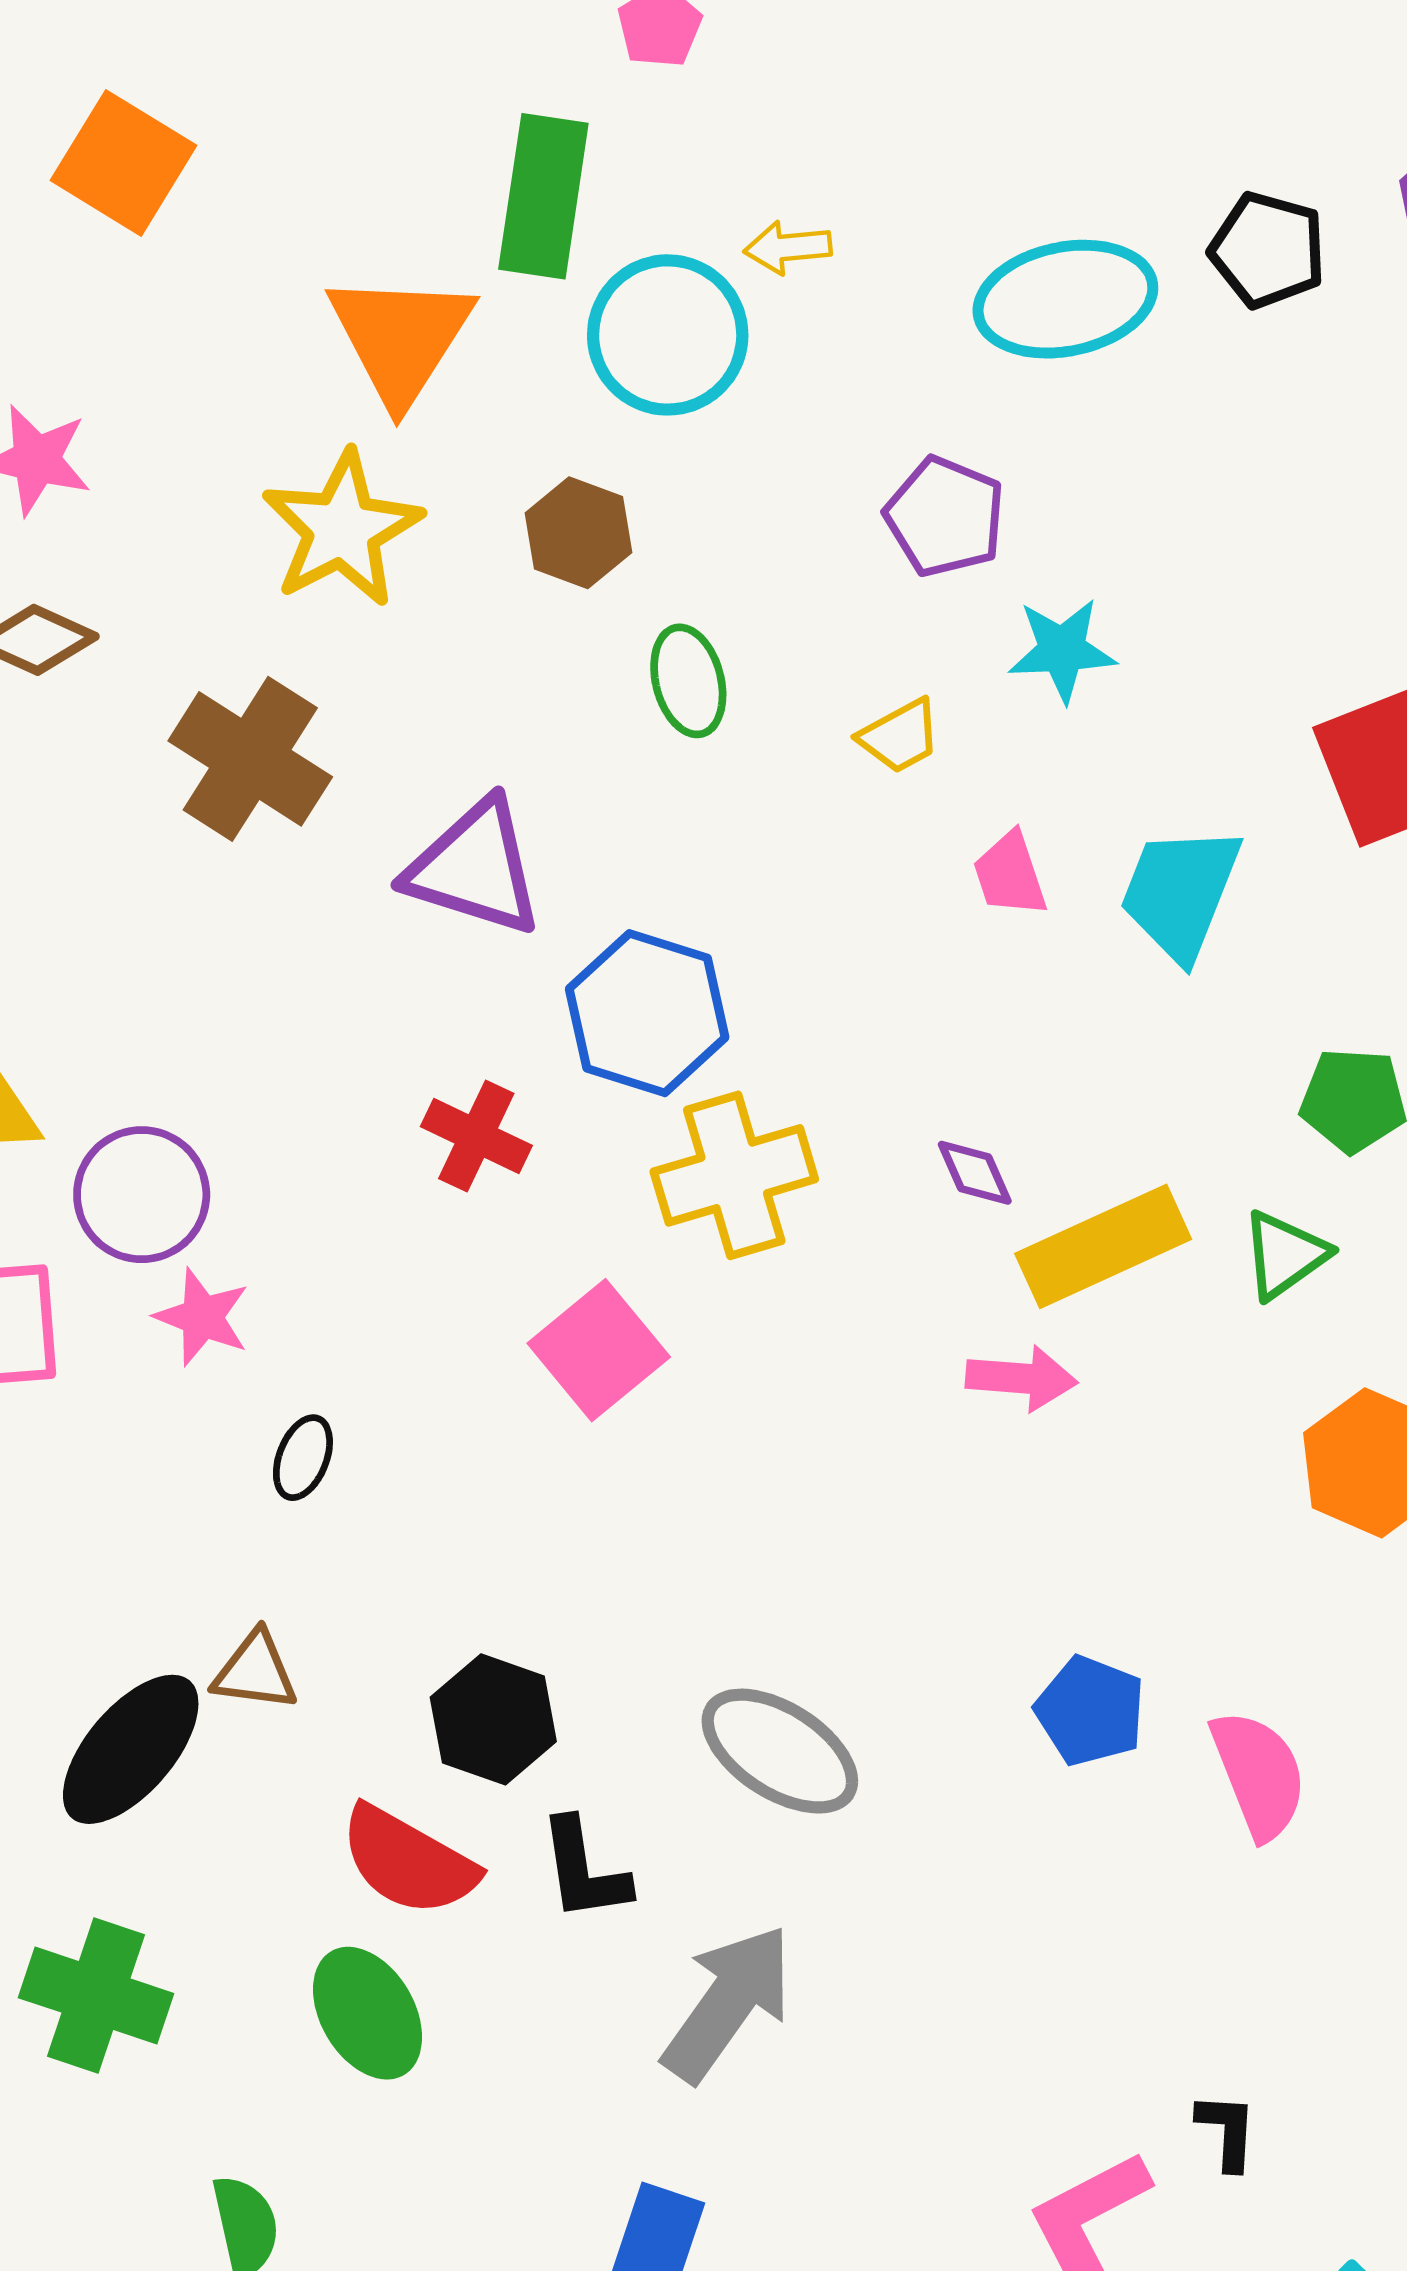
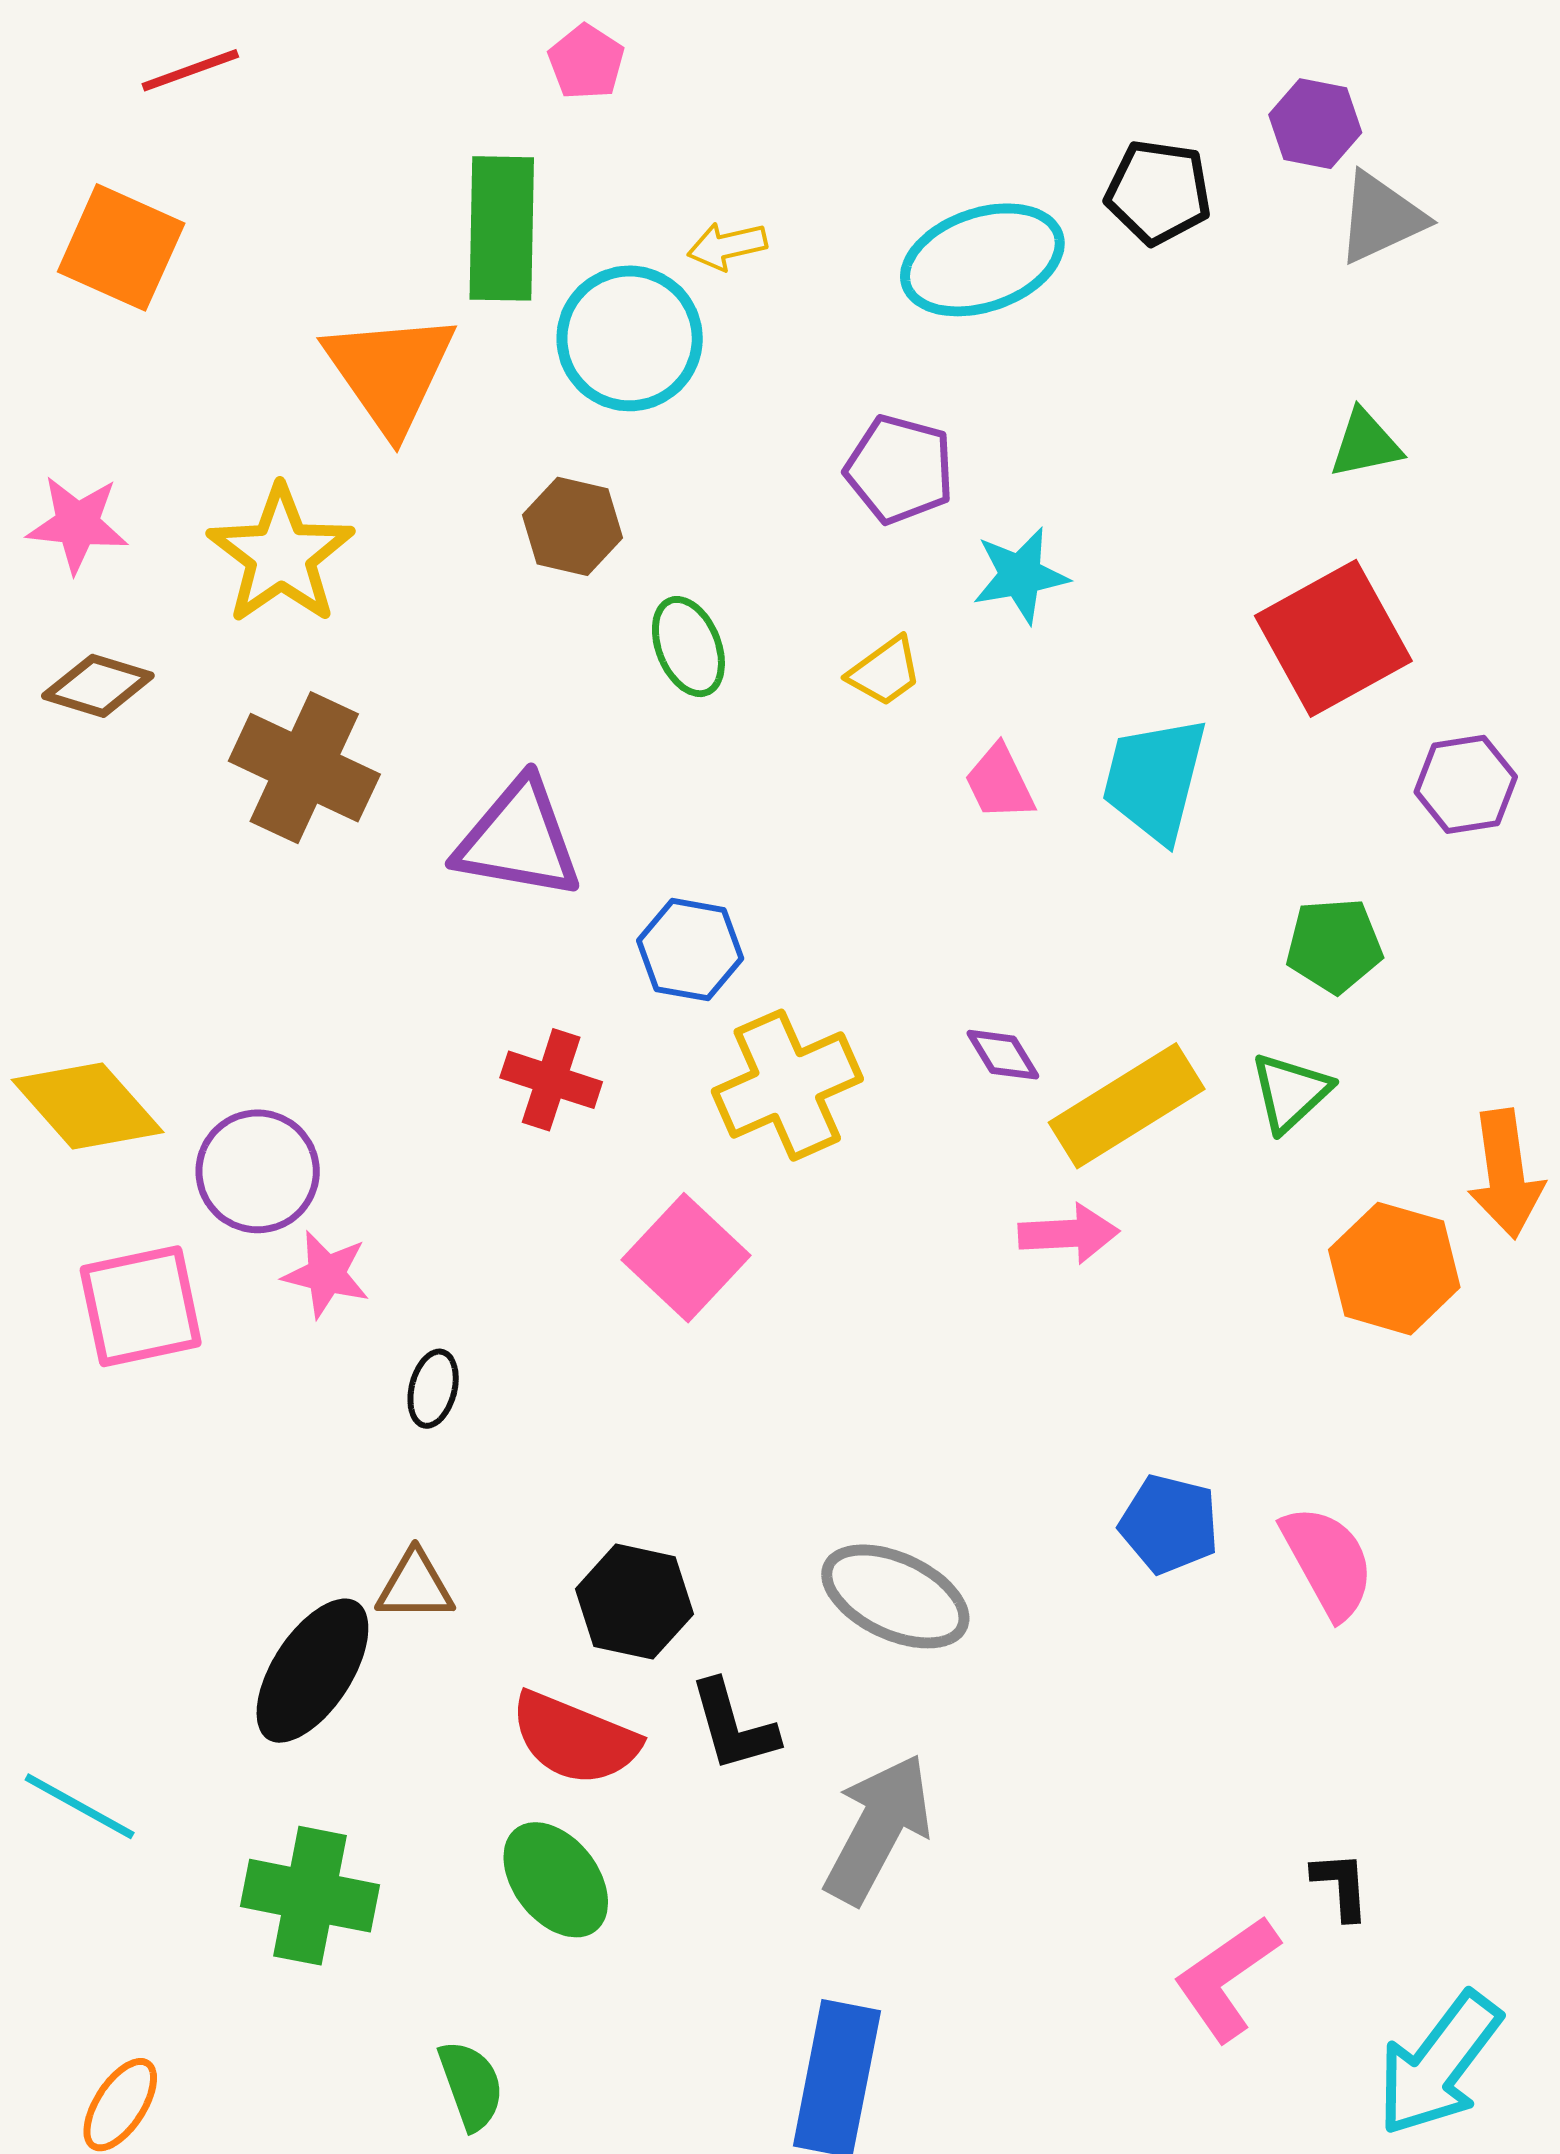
yellow star: (342, 529) -> (281, 555), moved
blue hexagon: (647, 1013) -> (690, 950), size x0.7

